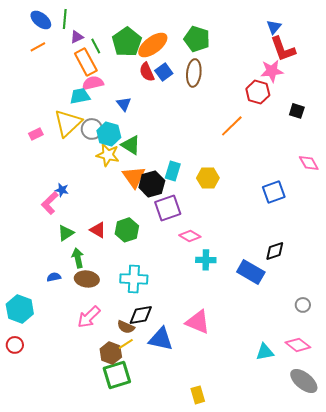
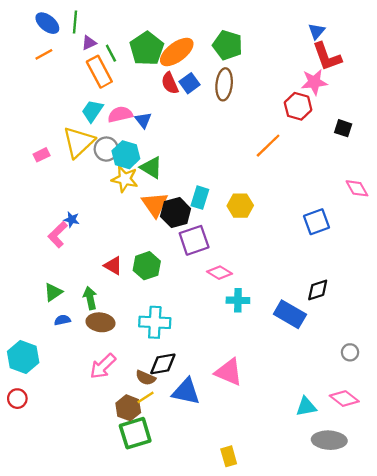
pink semicircle: (93, 83) -> (120, 114), moved
cyan trapezoid: (80, 96) -> (92, 111), turned -45
green triangle: (66, 233) -> (53, 292), moved
gray ellipse: (304, 381) -> (329, 440), moved, turned -36

